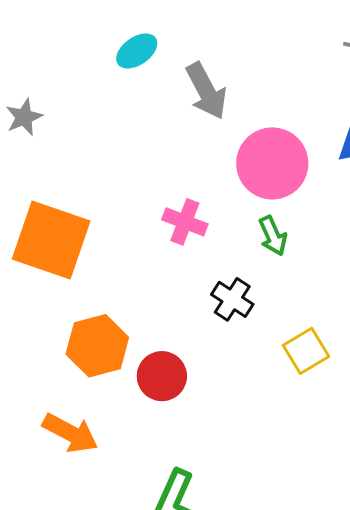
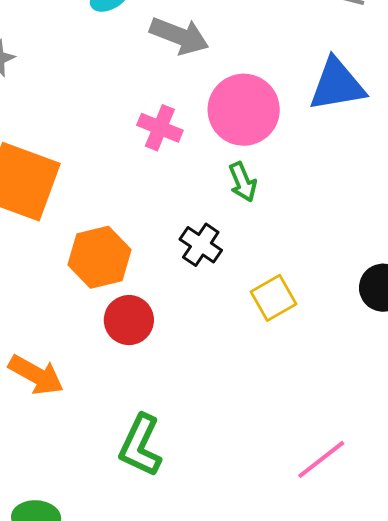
gray arrow: (206, 91) -> (179, 36), turned -42
pink cross: (185, 222) -> (160, 128), moved
orange hexagon: (97, 346) -> (100, 257), moved

